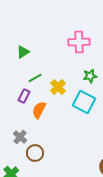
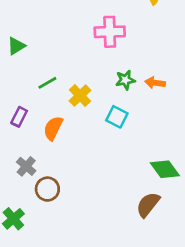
green triangle: (23, 52) -> (16, 46), moved
purple rectangle: (24, 96) -> (19, 117), moved
cyan square: (84, 102) -> (117, 117), size x0.7

